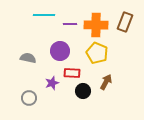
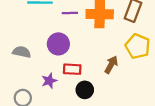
yellow pentagon: (97, 53) -> (138, 46), moved
brown arrow: (106, 82) -> (111, 65), moved

